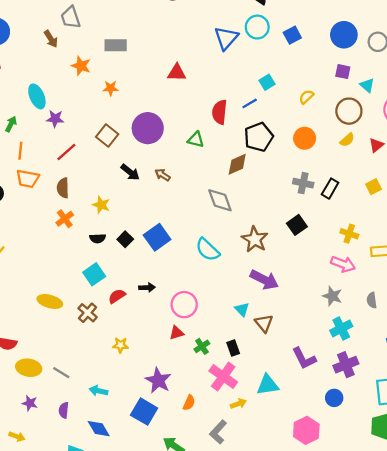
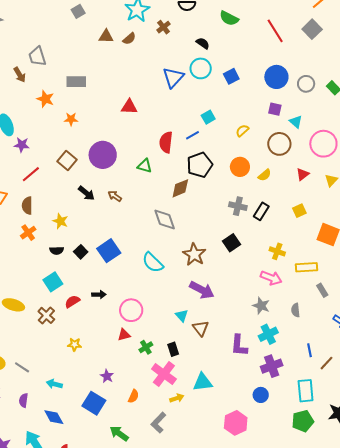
yellow semicircle: (347, 140) -> (265, 175), moved
purple L-shape: (304, 358) -> (239, 345), moved, turned 30
purple star: (158, 380) -> (107, 376), size x0.6

